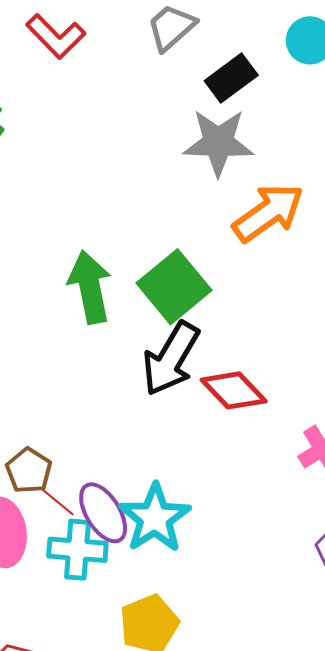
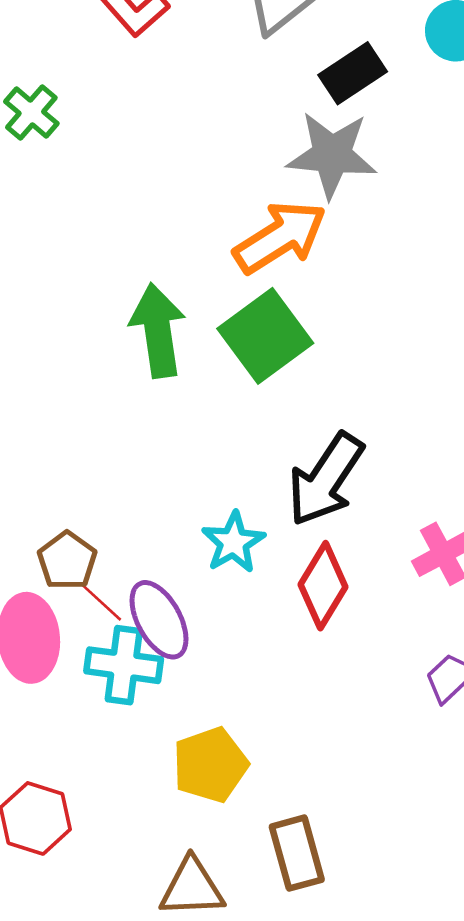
orange arrow: (268, 213) -> (280, 237), moved
black arrow: (171, 359) -> (326, 479), moved
red diamond: (234, 390) -> (323, 586), moved, turned 72
cyan star: (155, 518) -> (233, 542), moved, size x0.7

